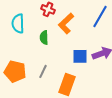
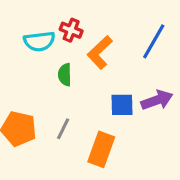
cyan semicircle: (18, 23) -> (39, 41), moved, turned -96

